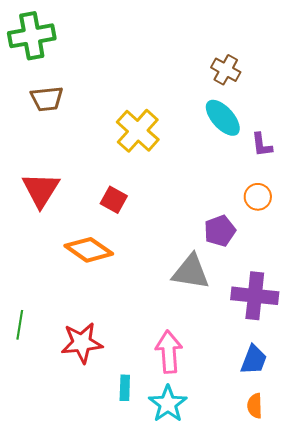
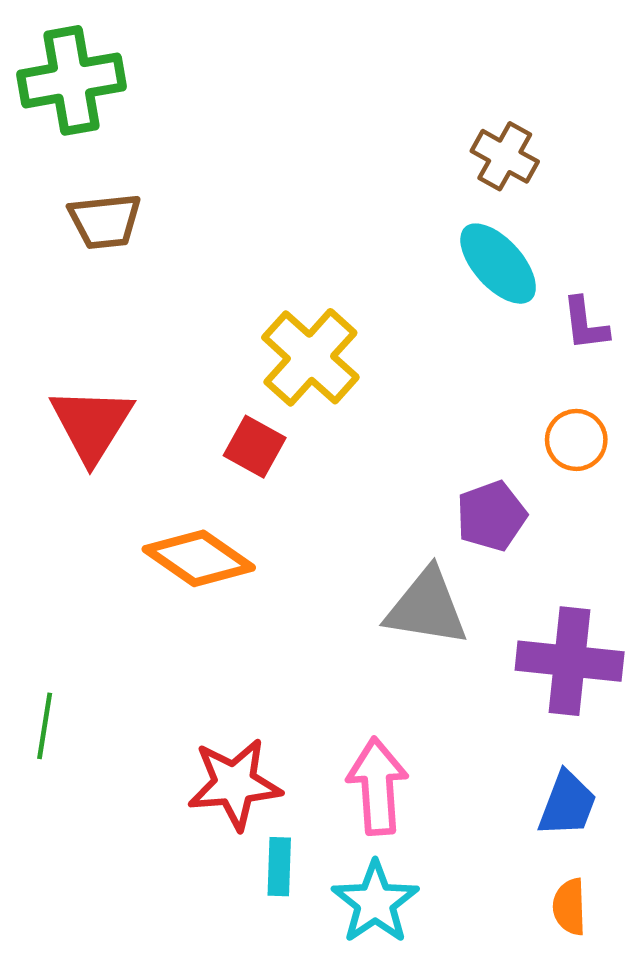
yellow cross: (138, 131) -> (310, 357), moved
red star: (82, 343) -> (235, 784), moved

